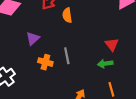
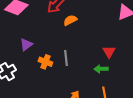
orange semicircle: (67, 15) -> (70, 20), turned 64
purple triangle: (33, 38) -> (26, 45), moved

